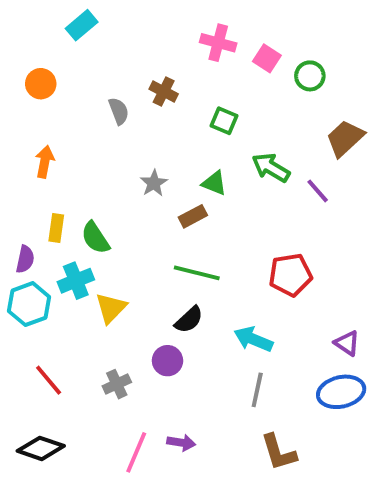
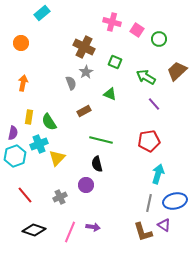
brown cross: (164, 92) -> (84, 47), size x1.5
gray semicircle: (119, 111) -> (71, 83), moved
green arrow: (271, 168) -> (146, 77), moved
gray star: (154, 183) -> (86, 72), moved
purple line: (318, 191) -> (154, 104), moved
brown rectangle: (193, 216) -> (84, 111), moved
black semicircle: (189, 320) -> (97, 164), turned 119
cyan arrow: (253, 339) -> (158, 174), moved, turned 84
purple triangle: (347, 343) -> (164, 225), moved
gray line: (257, 390) -> (149, 203), moved
black diamond: (41, 448) -> (34, 230), moved

